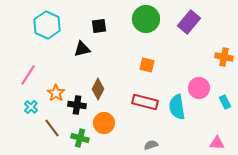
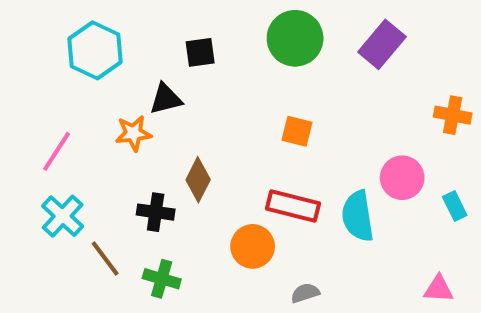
orange star: (56, 93) -> (133, 133), moved, turned 30
cyan cross: (31, 107) -> (63, 216), size x1.5
orange circle: (104, 123) -> (253, 246), moved

